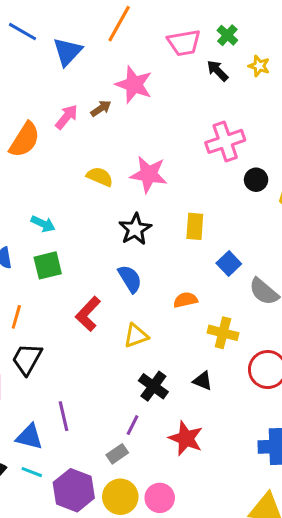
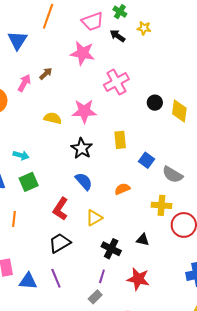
pink star: (134, 85) -> (82, 53), moved
pink cross: (225, 141) -> (116, 82), moved
yellow cross: (223, 333) -> (161, 205), moved
black trapezoid: (27, 359) -> (60, 243), moved, turned 40
blue triangle: (29, 437) -> (28, 281), moved

